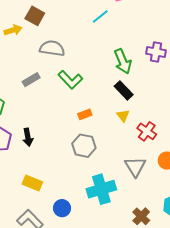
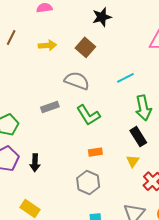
brown square: (35, 16) -> (85, 47), moved
cyan line: (100, 16) -> (125, 78), moved
yellow arrow: (13, 30) -> (47, 45), moved

